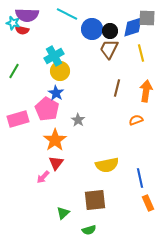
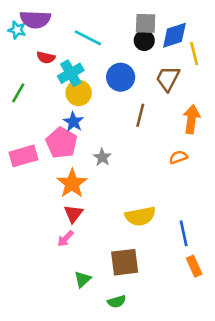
cyan line: (67, 14) -> (88, 38), moved
gray square: (147, 18) -> (146, 23), moved
blue circle: (92, 29) -> (121, 77), moved
red semicircle: (22, 30) -> (46, 57), moved
brown trapezoid: (109, 49) -> (168, 78), moved
yellow line: (141, 53) -> (194, 54), moved
brown line: (117, 88) -> (140, 115), moved
pink arrow: (43, 177) -> (66, 239), moved

